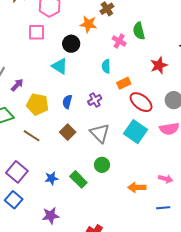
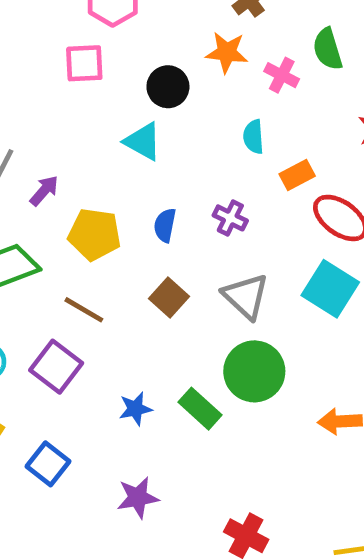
orange star: (88, 24) -> (227, 52), moved
purple cross: (95, 100) -> (230, 218), turned -32
green circle: (102, 165) -> (254, 371), size x1.6
purple square: (17, 172) -> (56, 367), moved

